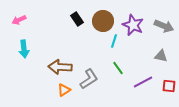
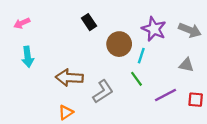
brown circle: (103, 21) -> (119, 44), moved
cyan line: (114, 41) -> (141, 56), moved
orange triangle: (64, 90) -> (66, 112), moved

